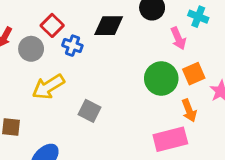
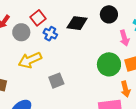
gray square: (89, 111) -> (56, 81), turned 35

